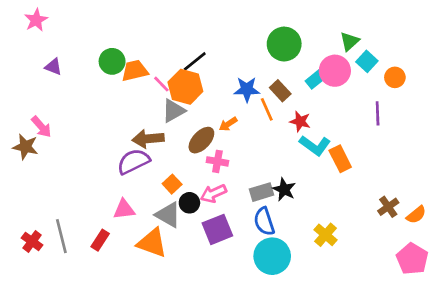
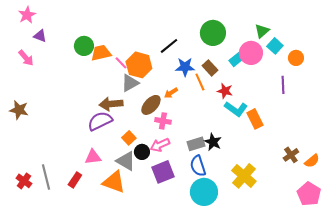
black line: (195, 61) -> (169, 46), moved
purple triangle: (53, 67) -> (40, 36), moved
pink arrow: (41, 127) -> (26, 58), moved
yellow cross: (326, 235) -> (244, 176), size x1.4

